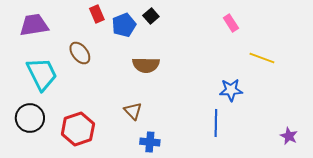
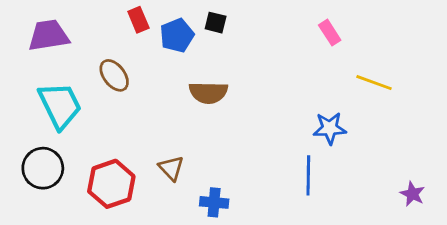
black square: (151, 16) -> (216, 23), turned -35
brown triangle: (133, 111) -> (171, 168), moved

